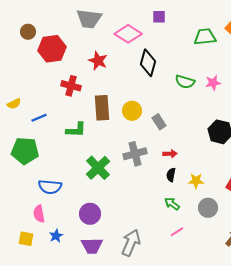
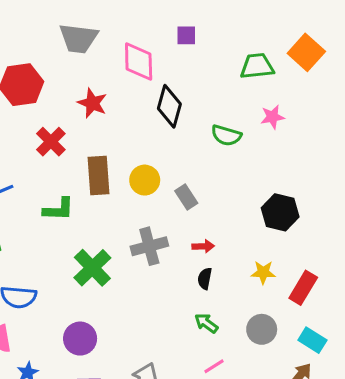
pink diamond: (128, 34) -> (139, 62), turned 56
pink star: (213, 83) -> (272, 117), moved
red cross: (71, 86) -> (51, 142), turned 30
yellow star: (196, 181) -> (263, 272), moved

